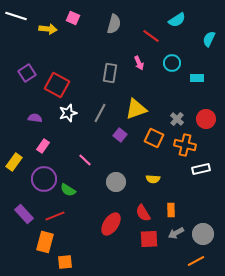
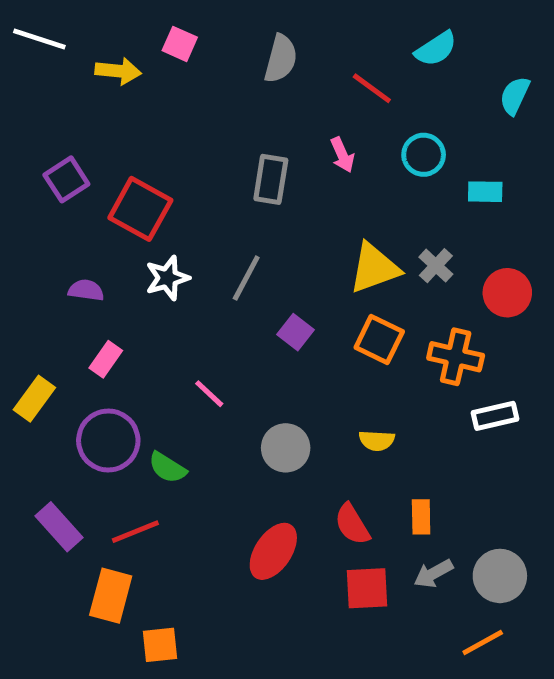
yellow triangle: (136, 109) -> (374, 268), moved
gray cross: (177, 119) -> (436, 266), moved

